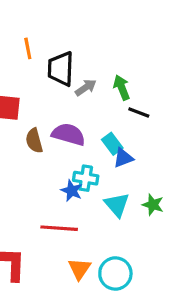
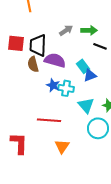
black trapezoid: (61, 69) -> (38, 45), moved
green arrow: (122, 88) -> (89, 30), turned 112
blue star: (72, 191) -> (53, 85), moved
cyan circle: (115, 273) -> (98, 128), moved

